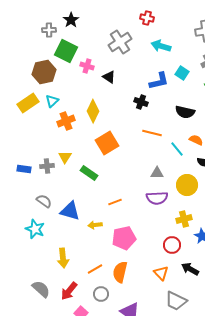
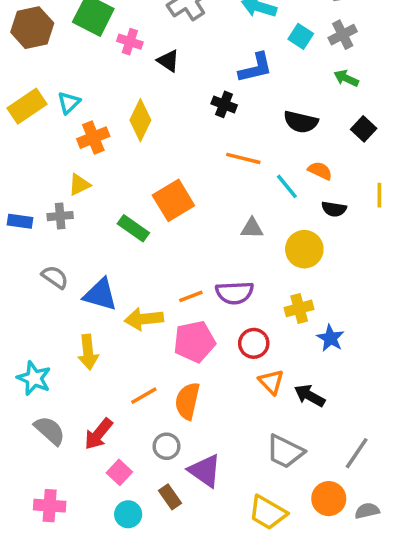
brown hexagon: (44, 72) -> (32, 28), moved
cyan square: (182, 73) -> (301, 36), moved
orange square: (107, 143) -> (173, 200), moved
yellow triangle: (65, 157) -> (79, 185), moved, turned 32
purple semicircle: (157, 198) -> (235, 293), moved
orange line: (115, 202) -> (191, 296), moved
yellow arrow: (95, 225) -> (144, 319), size x1.5
cyan star: (35, 229) -> (34, 378), moved
red circle: (172, 245) -> (254, 343), moved
yellow arrow: (63, 258) -> (88, 352), moved
orange triangle: (161, 273) -> (271, 382), moved
gray circle: (101, 294) -> (167, 446), moved

